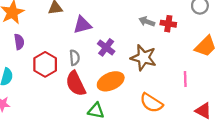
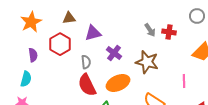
gray arrow: (147, 21) -> (150, 30), turned -144
purple semicircle: (19, 42) -> (33, 55), moved
red hexagon: (45, 64) -> (60, 44), moved

